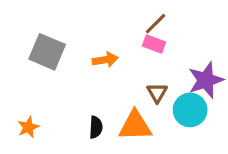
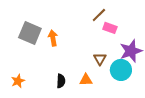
pink rectangle: (154, 44) -> (110, 28), moved
orange arrow: (105, 60) -> (53, 38), moved, turned -91
orange triangle: (135, 126) -> (86, 80), size x0.6

